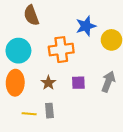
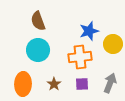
orange cross: (61, 50) -> (80, 57), moved
cyan circle: (18, 51) -> (38, 50), moved

